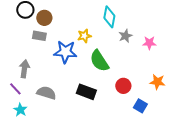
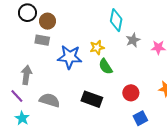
yellow star: (84, 36) -> (97, 47), moved
green semicircle: (99, 61) -> (106, 66), size x0.7
blue square: (140, 106) -> (140, 118), moved, turned 32

